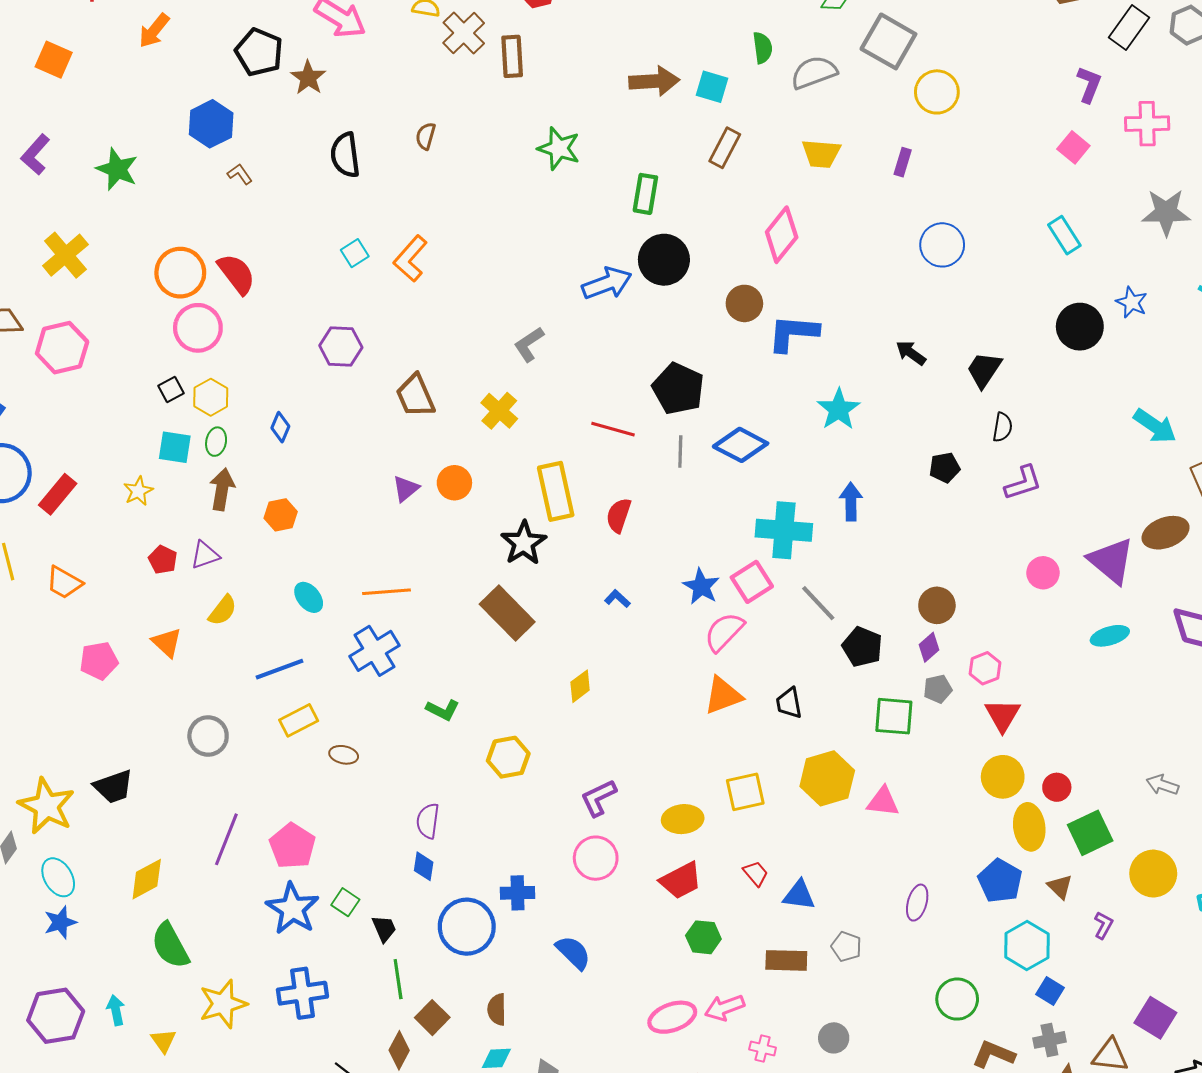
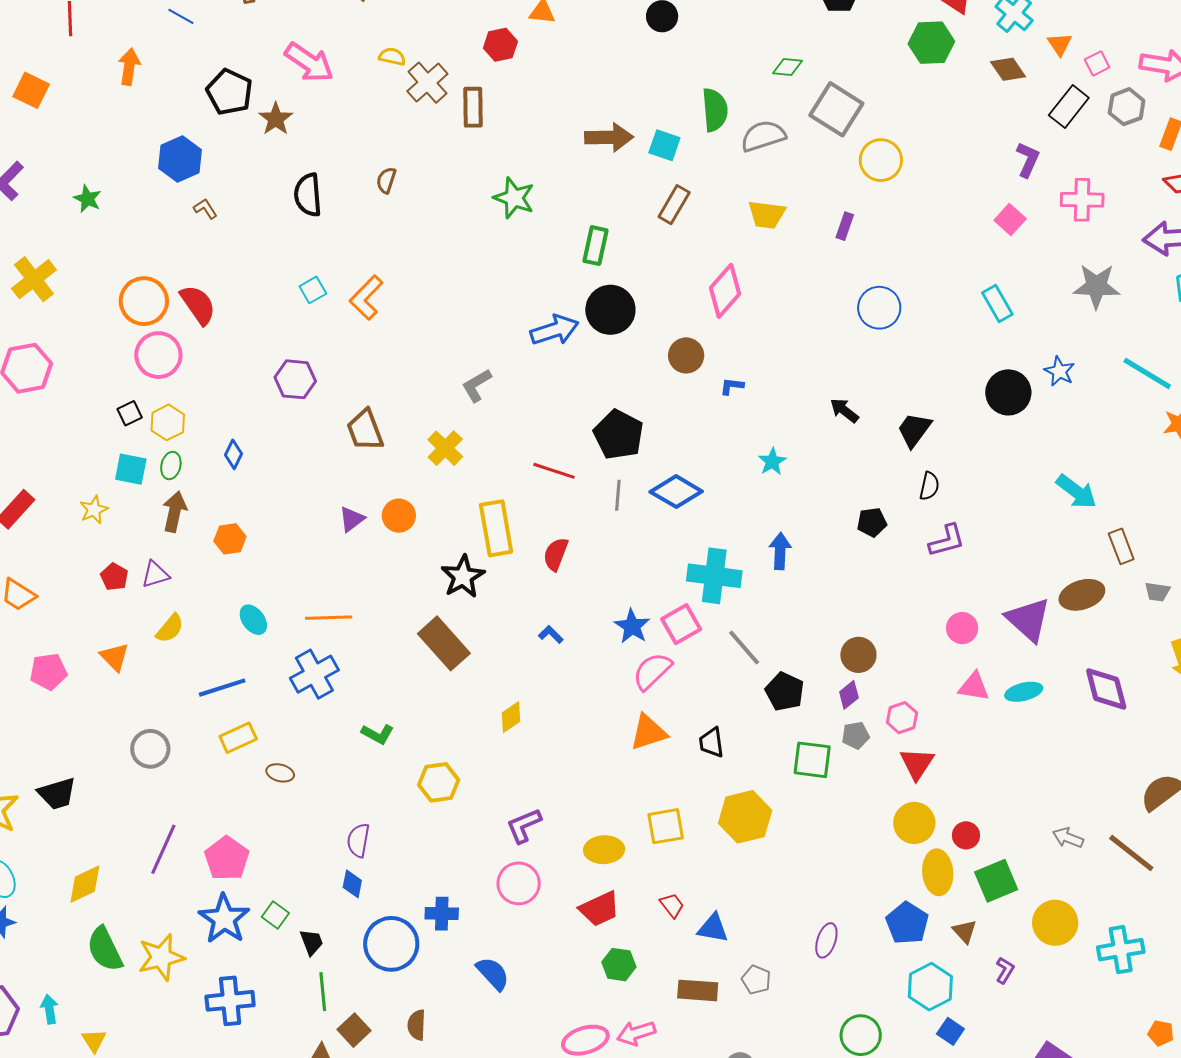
orange arrow: (154, 31) -> (129, 67), turned 147
green semicircle: (763, 48) -> (715, 110), size x1.4
green star: (117, 169) -> (87, 199), size x0.7
blue L-shape: (793, 333) -> (732, 386), size x0.5
cyan star: (839, 409) -> (772, 462), size x0.7
pink triangle: (883, 802) -> (974, 687), moved
yellow star: (223, 1004) -> (161, 957), moved

